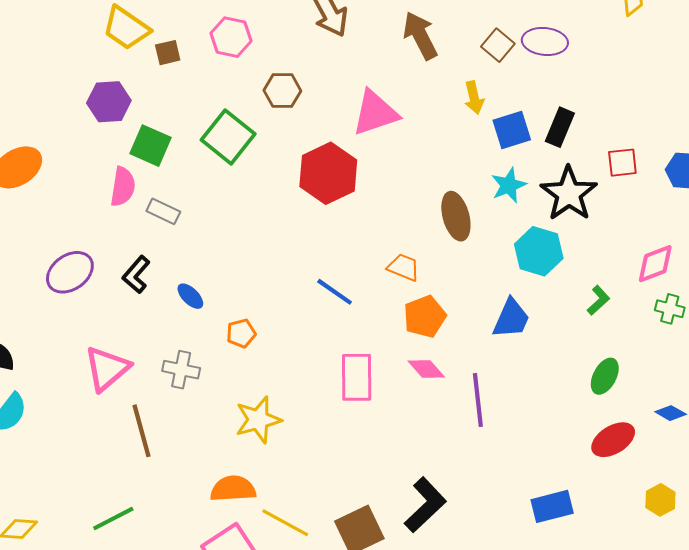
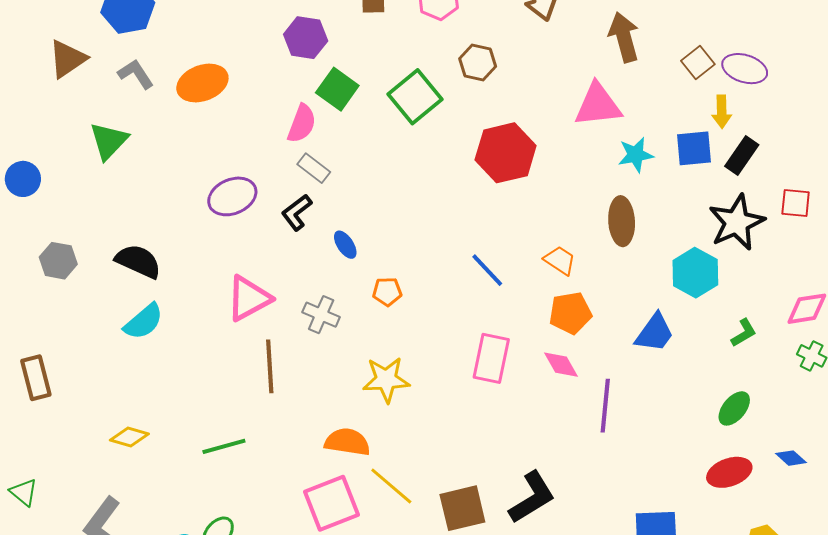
yellow arrow: (474, 98) -> (722, 112), moved
pink triangle: (375, 113) -> (598, 105), moved
cyan star: (509, 185) -> (636, 155), moved
gray rectangle: (163, 211) -> (314, 168), moved

